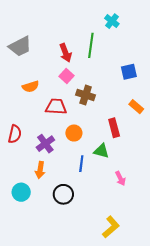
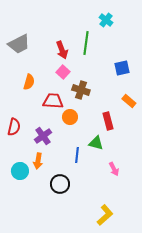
orange semicircle: (31, 87) -> (29, 82), turned -56
orange circle: (74, 133) -> (70, 117), moved
cyan circle: (21, 192) -> (20, 171), moved

